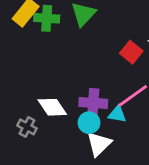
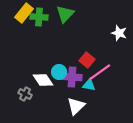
red square: (131, 52) -> (87, 60), moved
cyan circle: (89, 123) -> (59, 72), moved

